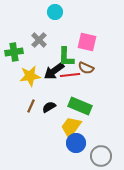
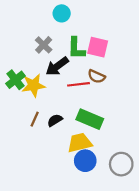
green cross: (14, 52) -> (16, 80), moved, turned -30
green L-shape: (66, 57) -> (76, 48), moved
black arrow: (54, 71) -> (57, 66), moved
yellow trapezoid: (71, 127) -> (80, 143), turned 40
gray circle: (101, 156) -> (121, 164), moved

